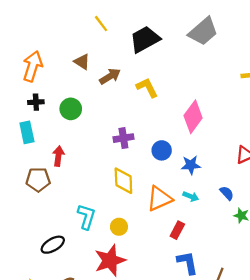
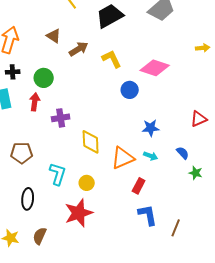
pink diamond: (193, 117) -> (155, 68), moved, turned 72
purple cross: (123, 138) -> (61, 118), moved
blue circle: (162, 150) -> (130, 90), moved
red arrow: (58, 156) -> (35, 102), moved
brown pentagon: (38, 180) -> (22, 153), moved
black ellipse: (53, 245) -> (28, 199), turned -55

